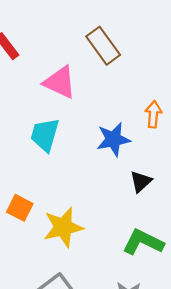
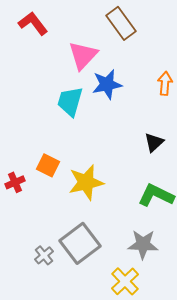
pink triangle: (60, 82) -> (83, 55), turned 48
blue star: (113, 139) -> (107, 84), moved

